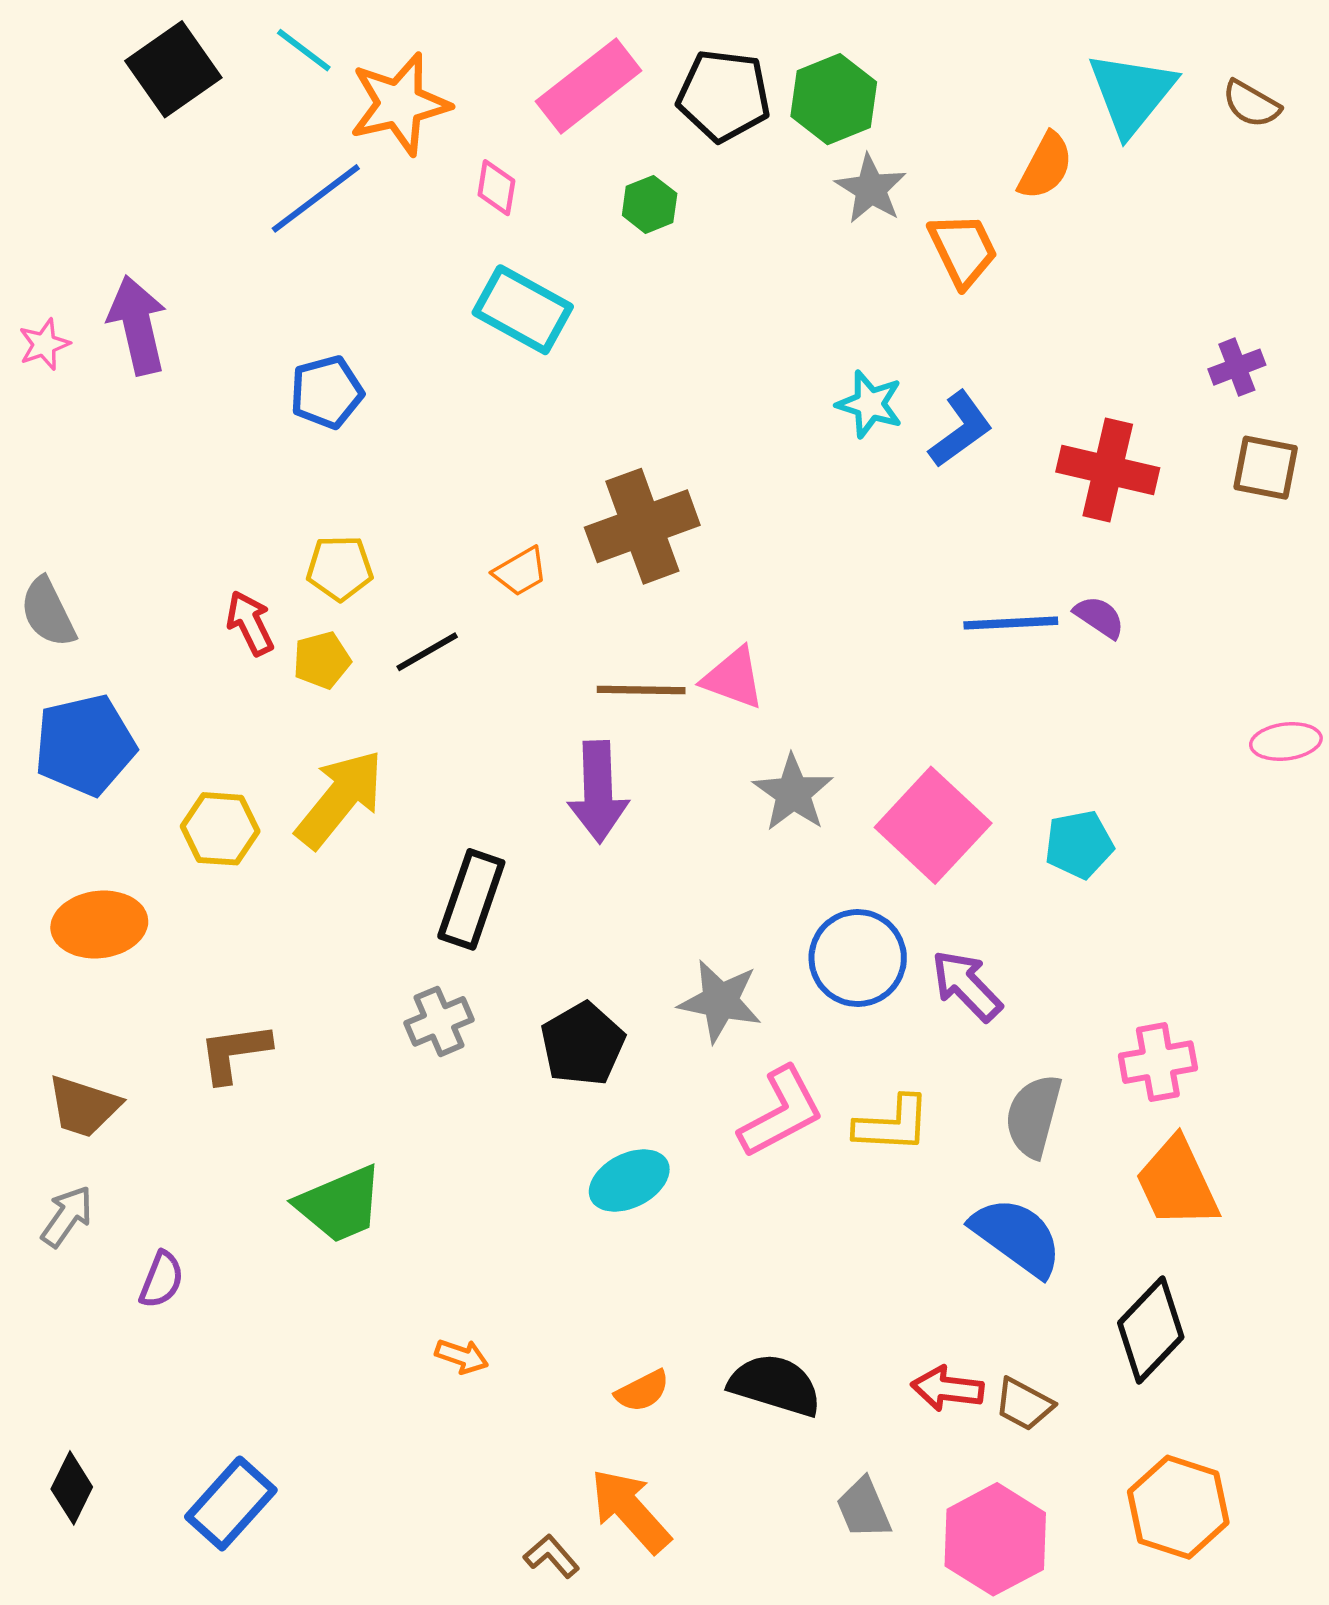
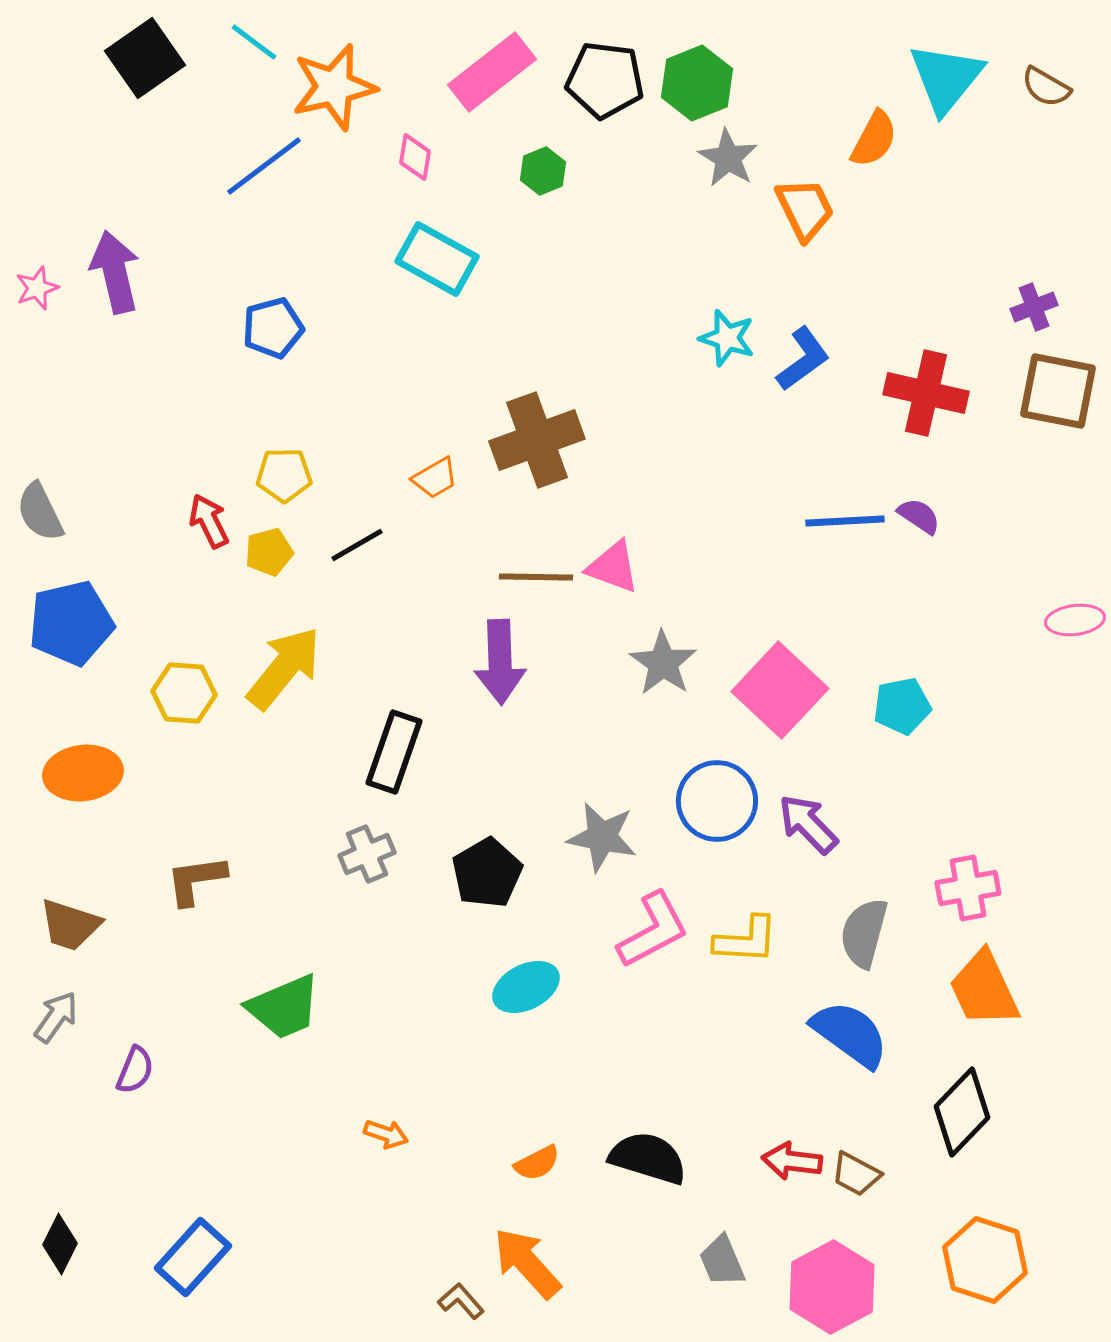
brown square: (1266, 468) -> (1058, 391), size x1.4

